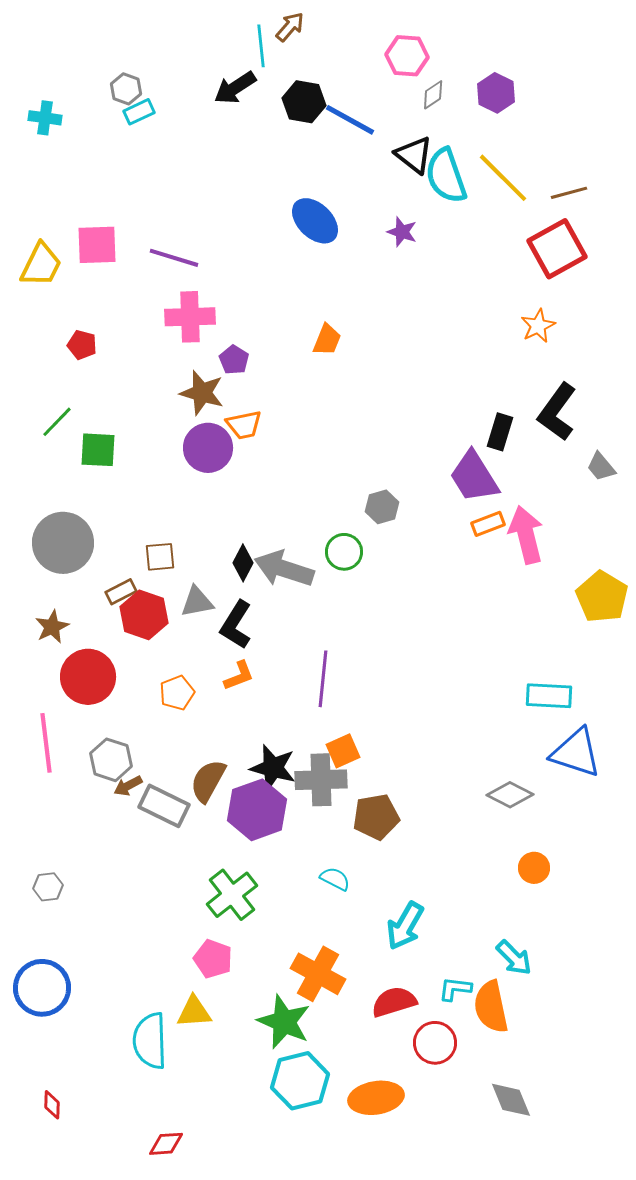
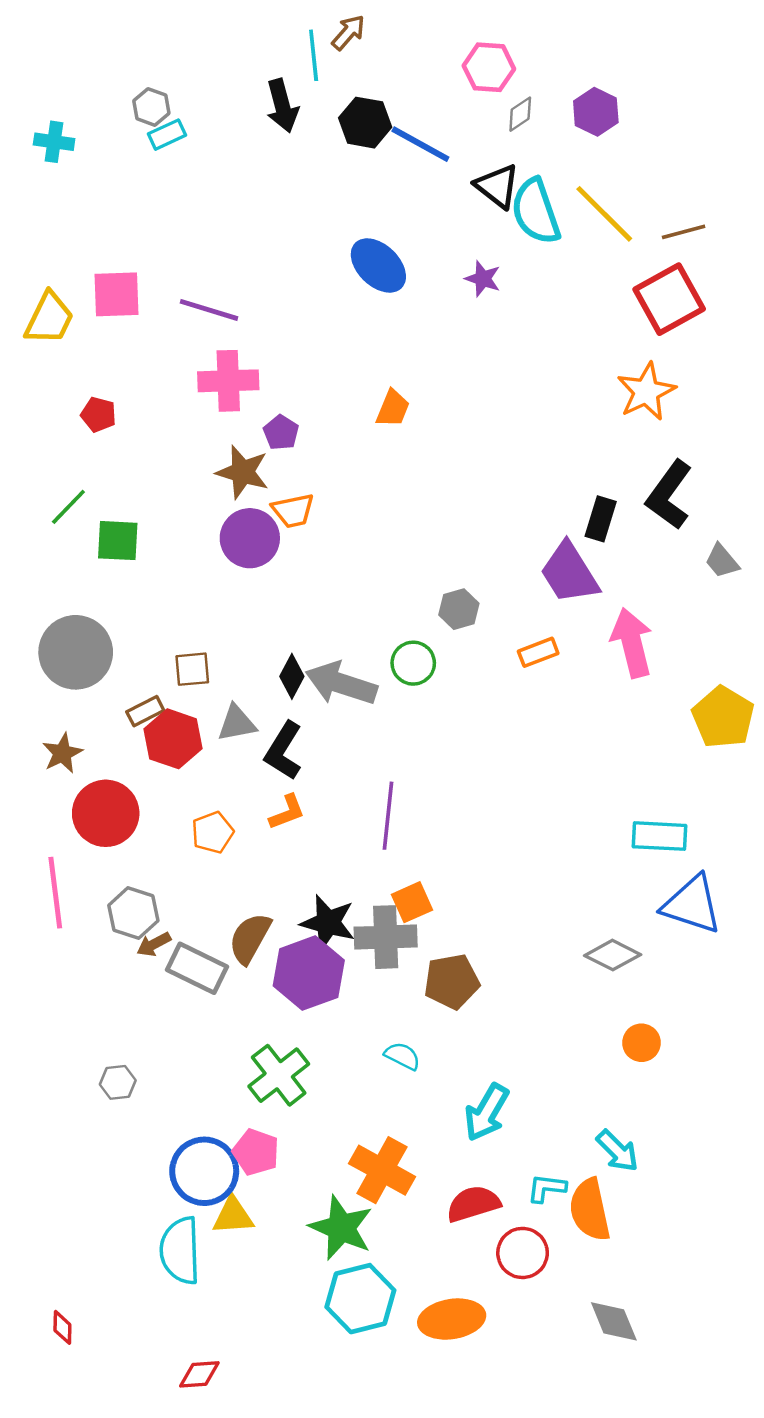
black arrow: (235, 88) -> (282, 106), turned -72
orange star: (538, 326) -> (646, 392), size x1.4
orange rectangle: (488, 524) -> (538, 652), moved
gray hexagon: (48, 887) -> (118, 1082), moved
blue circle: (42, 988) -> (204, 1171), moved

